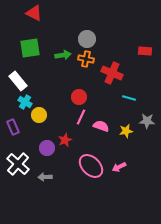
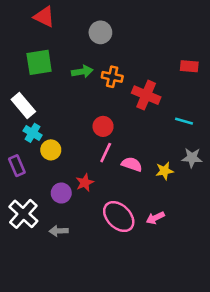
gray circle: (87, 39) -> (100, 32), moved
cyan line: (129, 98) -> (184, 121), moved

